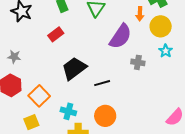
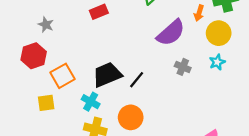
black trapezoid: (74, 68) -> (107, 75), moved
black line: (102, 83) -> (137, 80), turned -49

